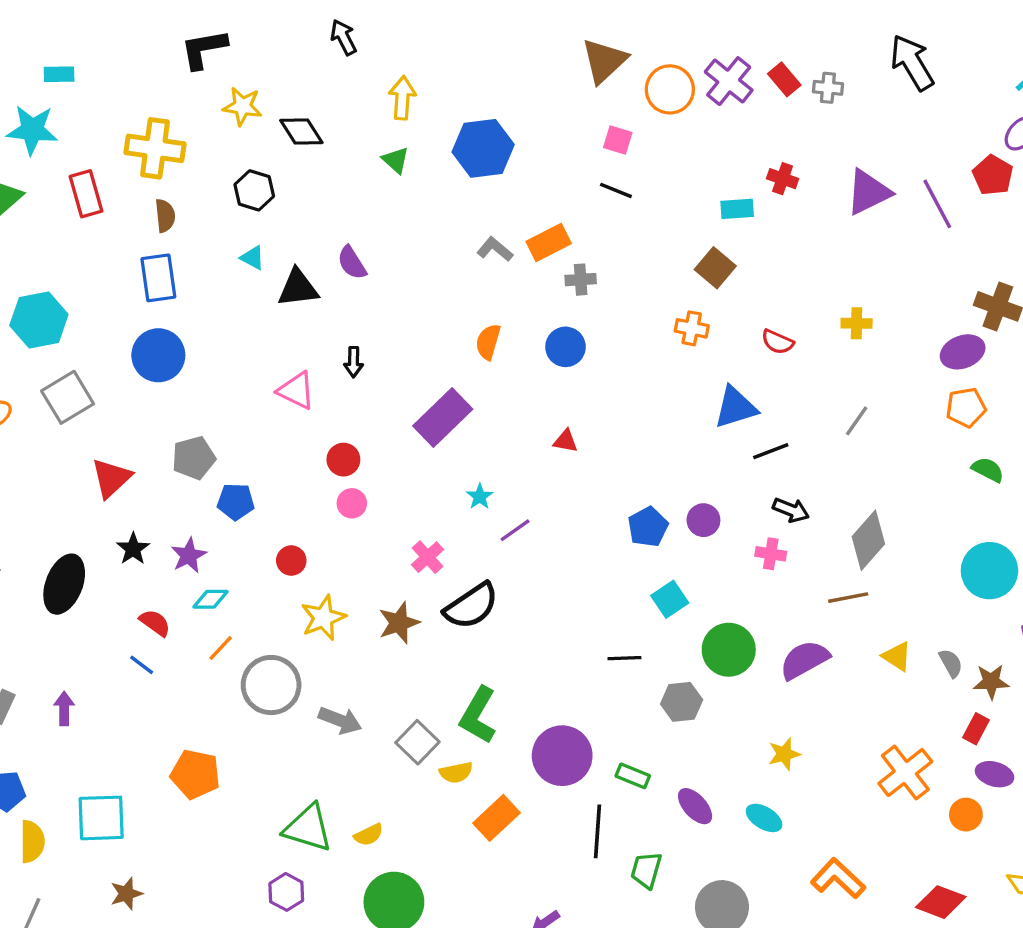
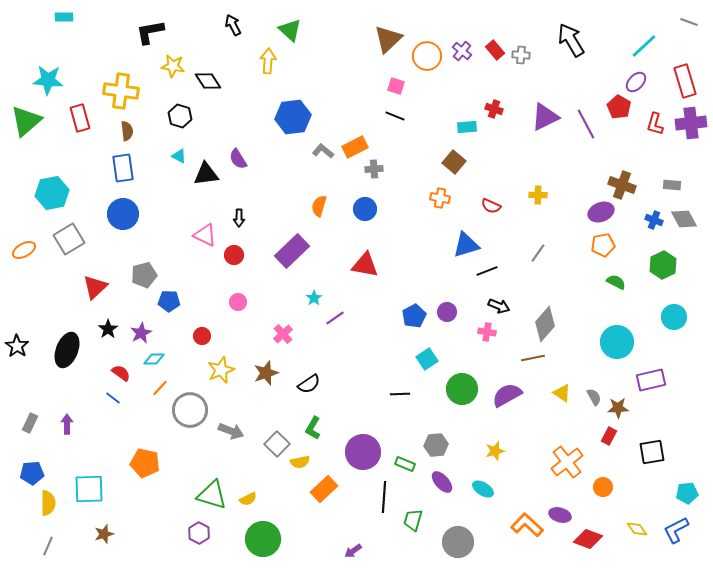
cyan rectangle: (59, 74) -> (64, 17), moved
purple cross: (729, 81) -> (462, 51), size x0.7
blue hexagon: (483, 148) -> (293, 117), moved
green triangle: (396, 160) -> (290, 30), moved, size x1.4
red triangle: (566, 441) -> (365, 265), size x1.8
red circle: (343, 460) -> (234, 255), moved
black semicircle: (471, 606) -> (309, 384), moved, size x0.7
gray hexagon: (682, 702) -> (436, 445), moved
green L-shape: (478, 715) -> (313, 428), size x0.7
purple ellipse: (995, 774) -> (560, 515), moved

